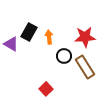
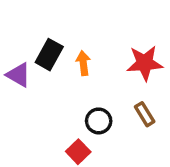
black circle: (64, 56) -> (99, 121), moved
brown rectangle: (85, 67) -> (145, 114), size x0.6

